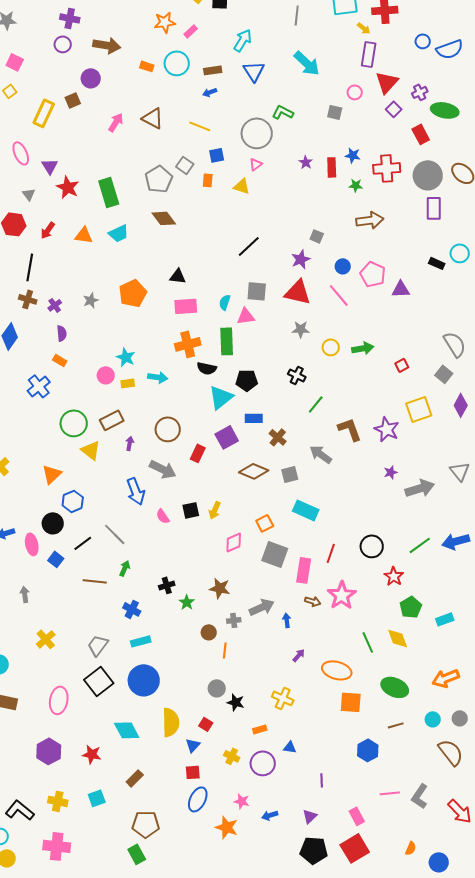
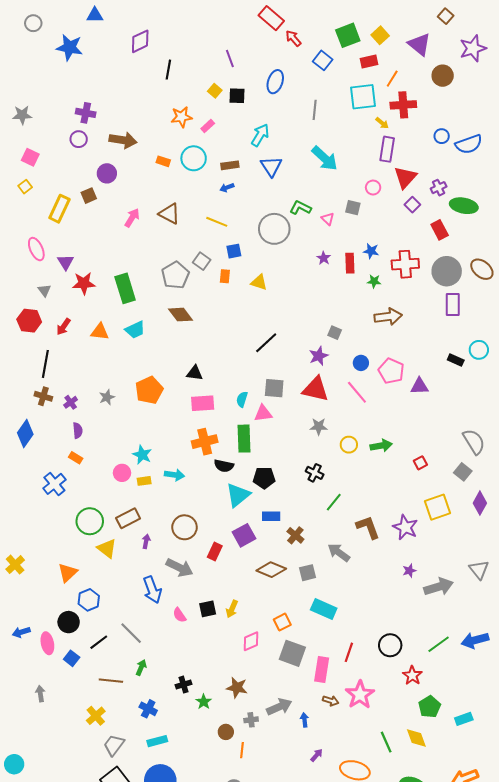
pink triangle: (256, 164) -> (328, 219), moved, turned -40
red star: (68, 187) -> (84, 283), turned -30
yellow cross: (46, 639) -> (96, 716), moved

